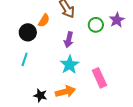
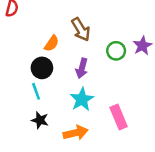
black circle: (28, 32) -> (42, 68), moved
cyan line: (25, 59) -> (36, 91), moved, turned -40
black star: (40, 95) -> (40, 120), moved

